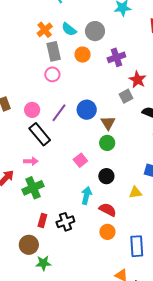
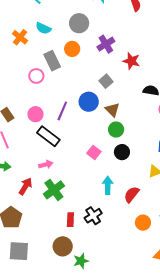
cyan semicircle: (69, 29) -> (43, 28), moved
orange cross: (45, 30) -> (20, 37), moved
gray rectangle: (54, 51) -> (52, 61), moved
pink circle: (52, 74) -> (36, 76), moved
gray square: (126, 96) -> (106, 81), moved
black circle: (106, 176) -> (122, 152), moved
red semicircle: (108, 210) -> (132, 194), turned -66
orange circle: (107, 232) -> (143, 223), moved

